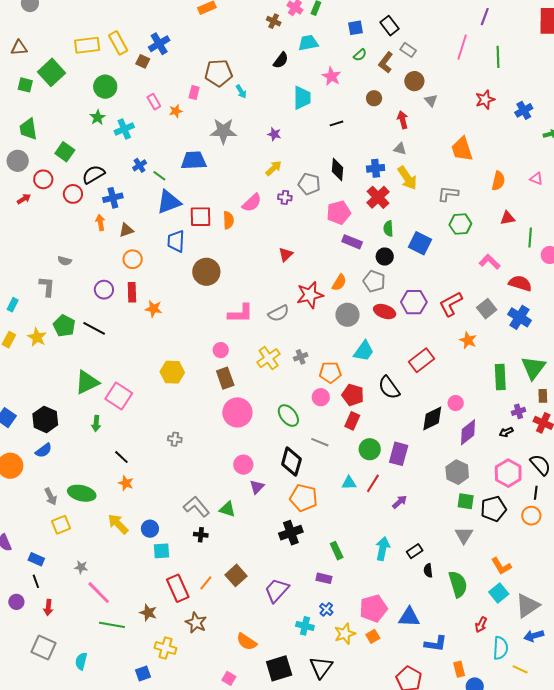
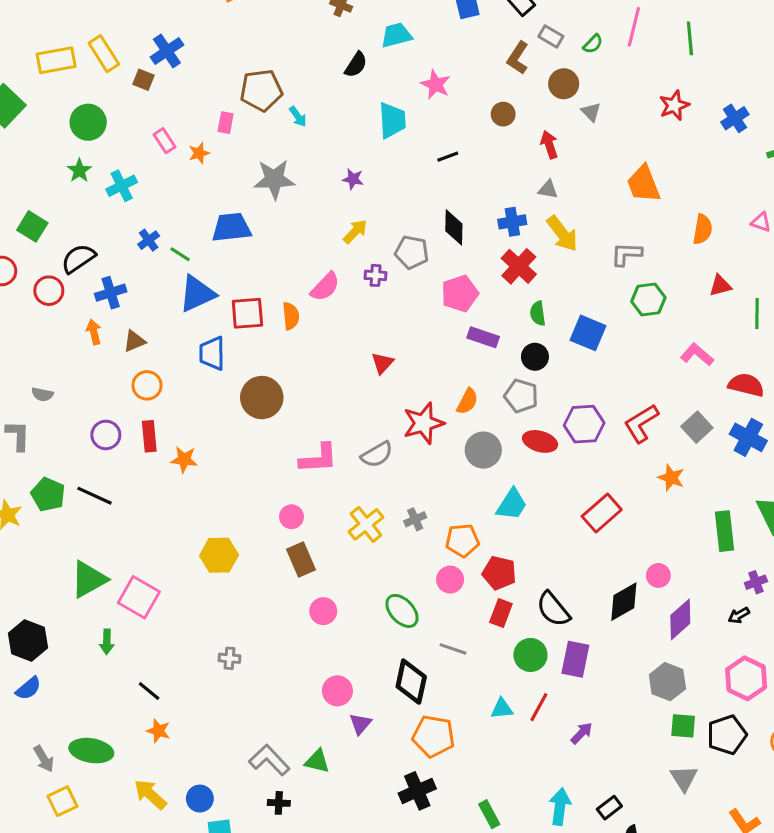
green semicircle: (360, 55) -> (593, 44), moved
black semicircle: (389, 388) -> (553, 609), moved
pink circle: (237, 412) -> (323, 611), size x0.6

